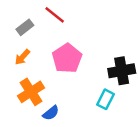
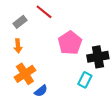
orange arrow: (22, 57) -> (18, 46), turned -48
pink pentagon: (67, 58) -> (70, 43), moved

